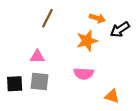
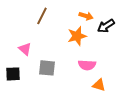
pink triangle: (37, 57) -> (25, 49), moved, turned 40
pink semicircle: (84, 74) -> (87, 65), moved
gray square: (40, 81) -> (47, 68), moved

